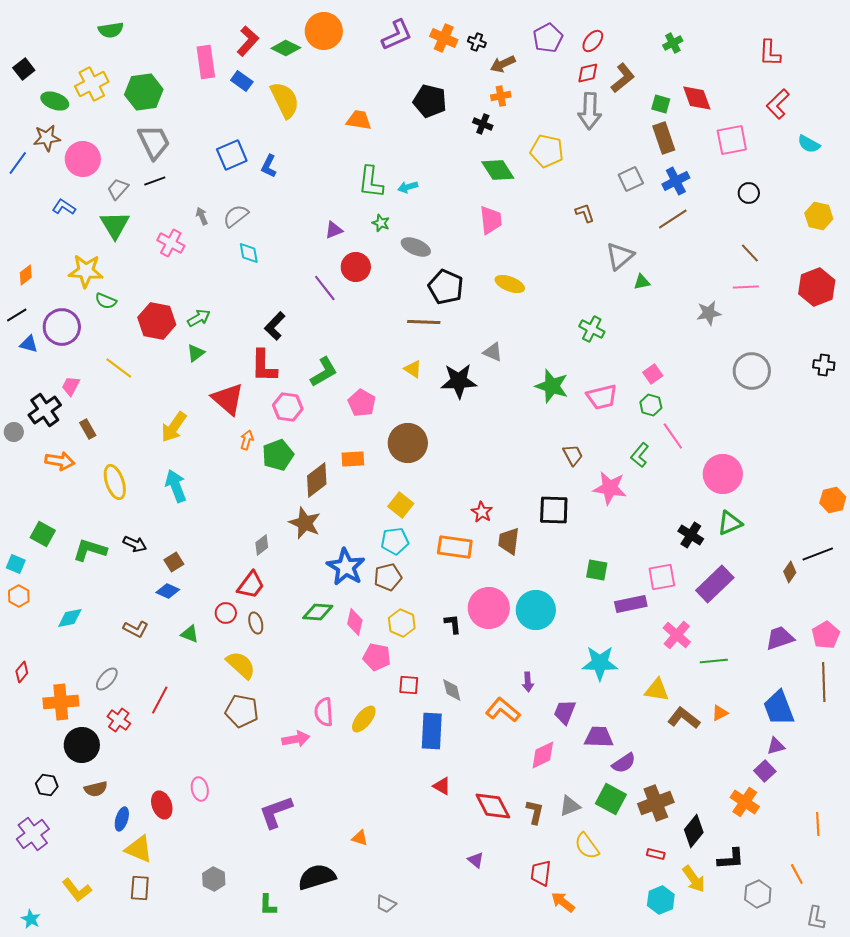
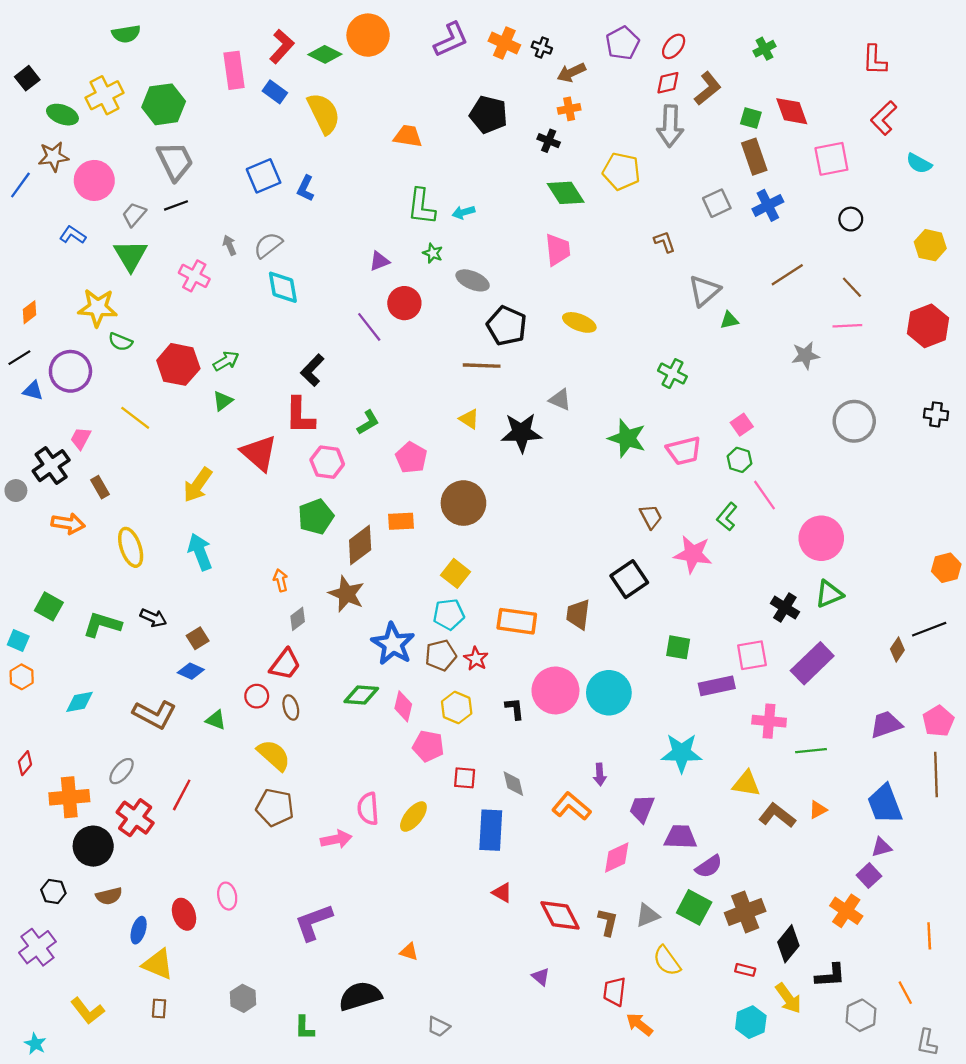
brown line: (673, 219) -> (787, 275), moved
cyan diamond: (249, 253) -> (283, 287), size x1.4
green L-shape: (324, 372) -> (368, 422), size x0.7
orange arrow: (247, 440) -> (281, 580), moved, turned -30
black square: (554, 510) -> (629, 579), turned -36
red star: (482, 512) -> (476, 659), moved
brown L-shape: (136, 629) -> (154, 714), size x1.5
pink cross: (677, 635) -> (769, 721), turned -36
red cross: (119, 720) -> (135, 818), size x1.4
brown rectangle: (140, 888) -> (159, 1009), size x0.7

